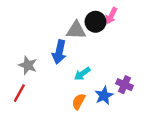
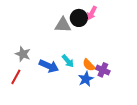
blue arrow: (59, 52) -> (49, 66), moved, turned -78
cyan arrow: (82, 74) -> (68, 61), turned -96
orange semicircle: (79, 102) -> (89, 65), moved, turned -72

